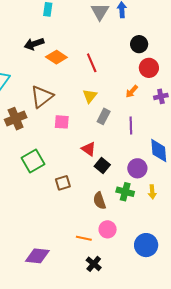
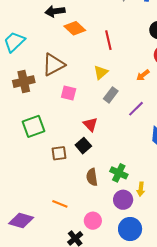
purple line: (131, 126) -> (136, 109), turned 36
black square: (102, 166) -> (83, 146), moved
purple circle: (137, 168) -> (123, 200), moved
yellow arrow: (152, 192) -> (141, 189), moved
pink circle: (108, 229) -> (93, 221), moved
orange line: (84, 238) -> (60, 204), moved

